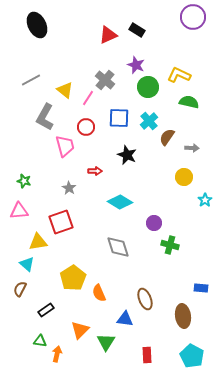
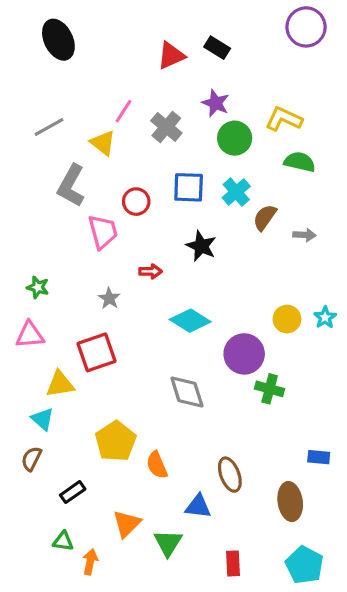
pink line: (88, 98) -> (124, 111), moved
yellow circle: (184, 177) -> (287, 319), moved
purple circle: (154, 223) -> (244, 354), size x1.6

